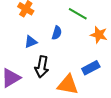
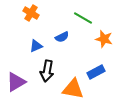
blue semicircle: (57, 33) -> (62, 37), turned 48

